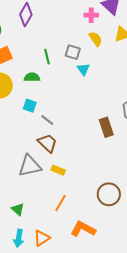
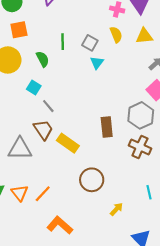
green semicircle: (32, 77) -> (43, 59), turned 49
yellow rectangle: (58, 170) -> (68, 143), moved, size x1.5
brown circle: (109, 194) -> (92, 180), moved
orange triangle: (42, 238) -> (20, 193), moved, turned -48

